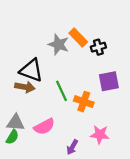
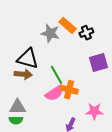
orange cross: (84, 102) -> (69, 90), moved
pink semicircle: (44, 127) -> (54, 93), moved
green semicircle: (12, 137) -> (16, 120), turned 64

